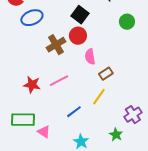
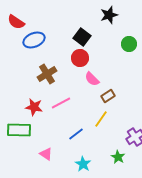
brown cross: (56, 45) -> (47, 74), moved
pink semicircle: (90, 57) -> (92, 79), turned -35
green rectangle: (23, 120) -> (19, 130), moved

